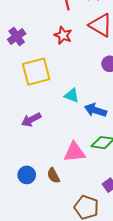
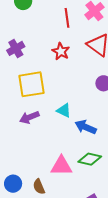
purple arrow: (31, 120) -> (29, 117), moved

